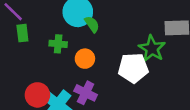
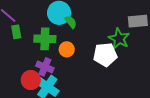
green cross: (58, 44) -> (45, 39), size x1.5
purple cross: (86, 93) -> (45, 67), moved

